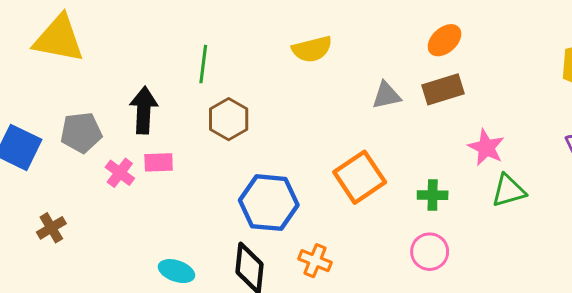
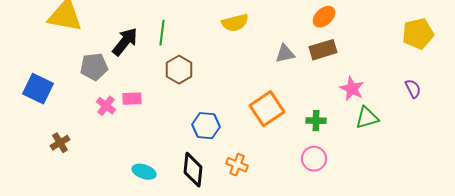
black arrow: (144, 110) -> (125, 42), moved, turned 36
gray pentagon: (81, 133) -> (94, 67), moved
blue hexagon: (269, 203) -> (206, 126), size x0.7

